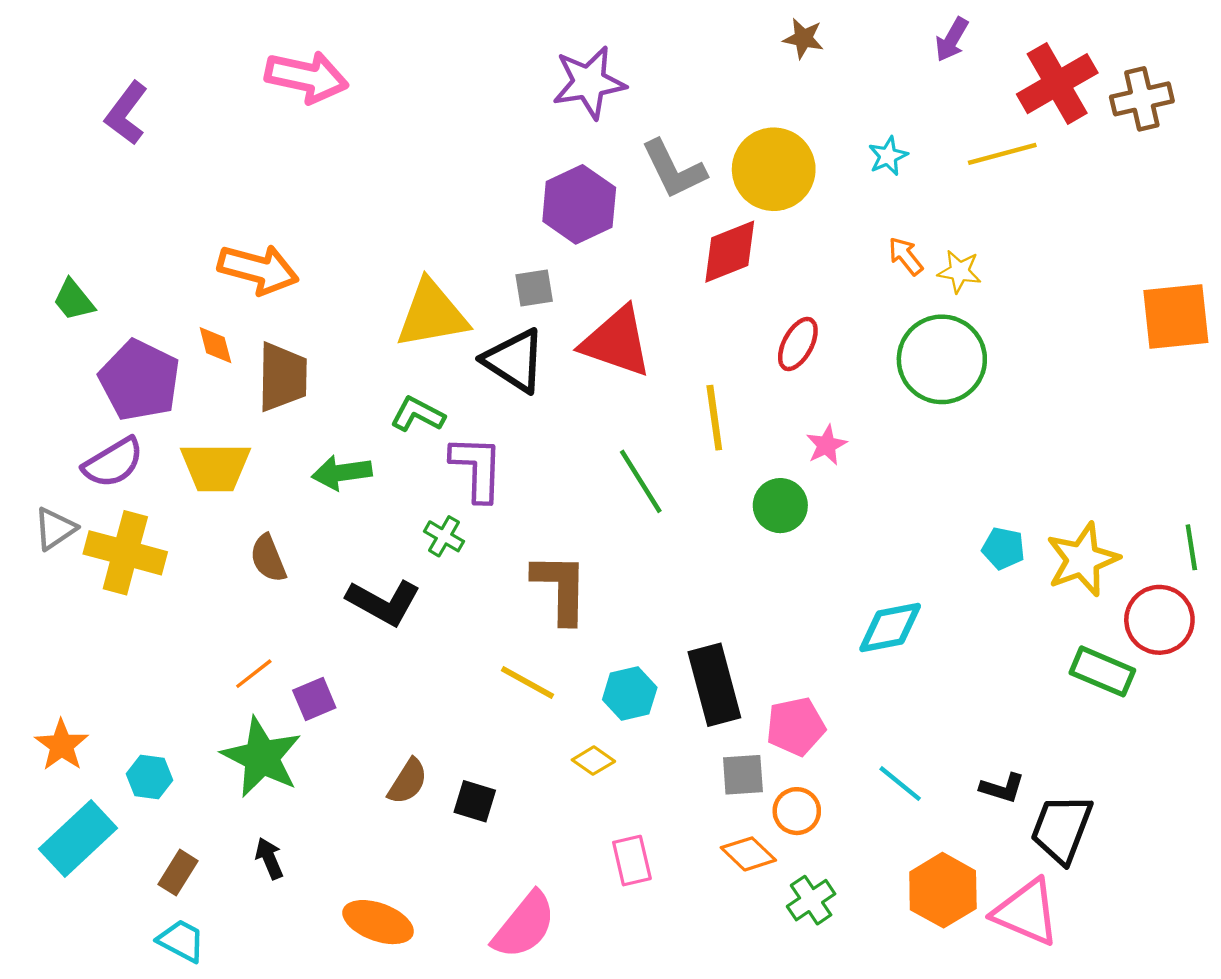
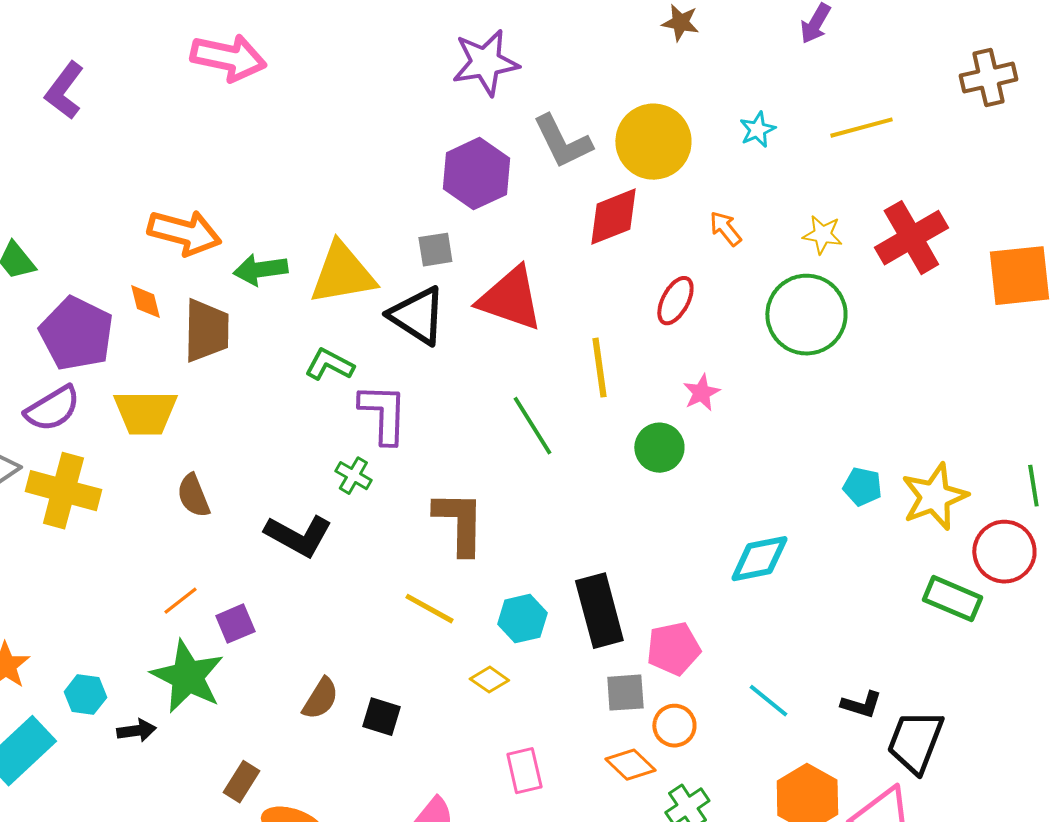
red cross: (1057, 84) -> (911, 238), moved
orange arrow: (906, 256) -> (725, 229), moved
green arrow: (342, 473) -> (260, 270), moved
black arrow: (269, 858) -> (136, 731), moved, turned 105
brown rectangle: (178, 873) -> (241, 782), moved

